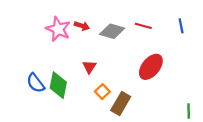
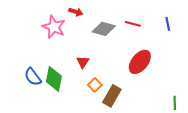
red arrow: (82, 26) -> (76, 12), moved

